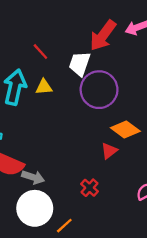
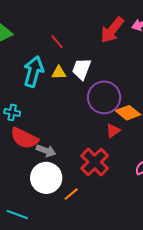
white trapezoid: (80, 64) -> (82, 69), moved
purple circle: (99, 90) -> (104, 97), moved
red cross: (89, 188) -> (95, 162), size x1.8

